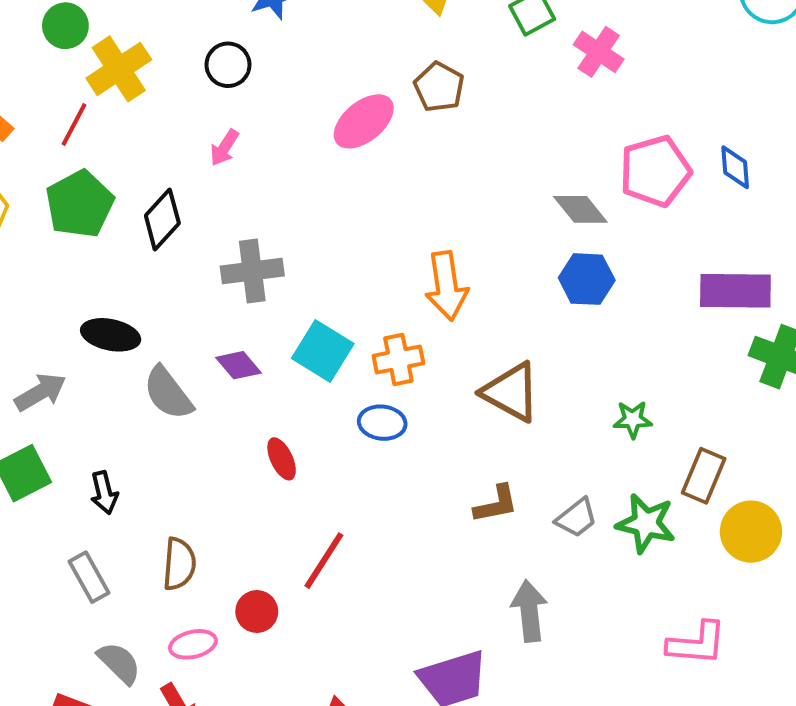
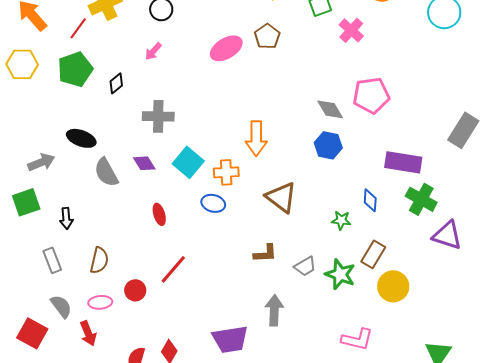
blue diamond: (735, 167) -> (370, 200), moved
black diamond: (162, 219) -> (116, 83), size x0.7

